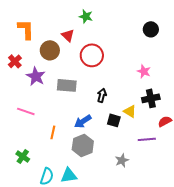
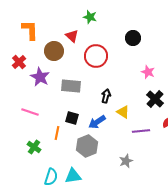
black circle: (151, 29) -> (133, 38), moved
black cross: (151, 98) -> (155, 99), turned -36
yellow triangle: (130, 111) -> (123, 112), moved
black square: (114, 120) -> (72, 118), moved
blue arrow: (83, 121) -> (97, 122), moved
purple line: (147, 139) -> (141, 131), moved
green cross: (23, 156) -> (34, 147), moved

